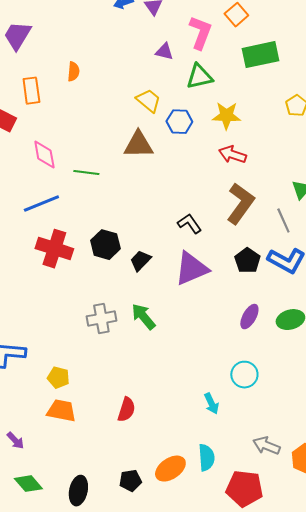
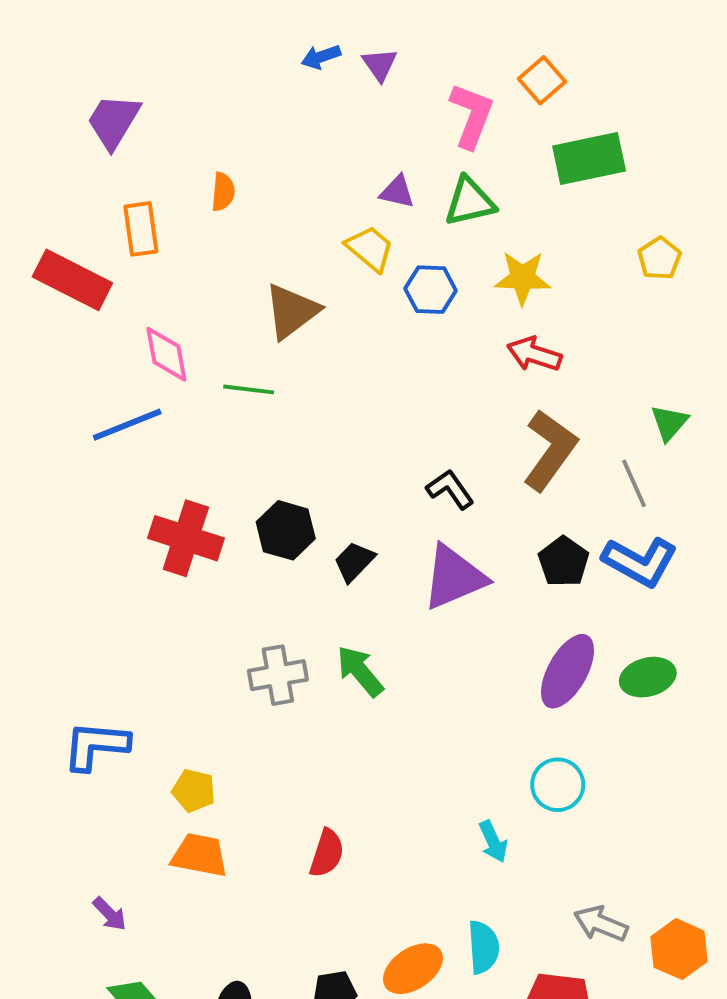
purple triangle: (164, 52) -> (397, 192), moved
brown triangle: (138, 145) -> (292, 311), moved, turned -36
blue line: (41, 204) -> (127, 425), moved
purple ellipse: (249, 317) -> (568, 671), size x1.5

